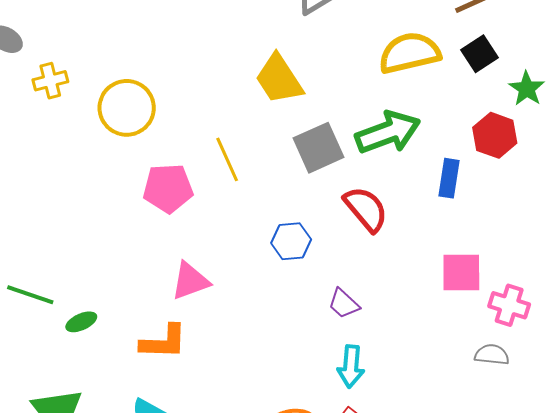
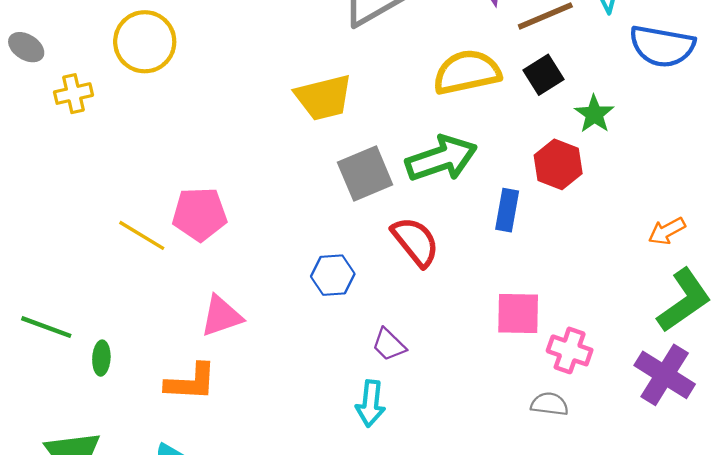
yellow trapezoid: (279, 79) -> (324, 98), turned -72
yellow circle: (127, 108) -> (145, 42), moved
yellow line: (227, 159) -> (142, 235), moved, turned -36
green ellipse: (81, 322) -> (101, 358), turned -64
cyan arrow: (351, 366) -> (370, 404), moved

